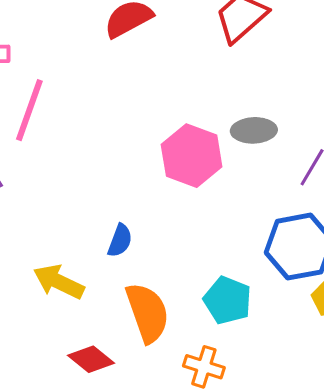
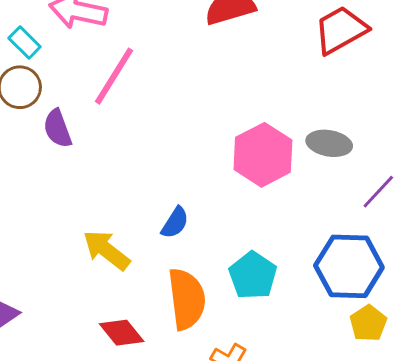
cyan pentagon: (228, 300) -> (253, 275), moved

